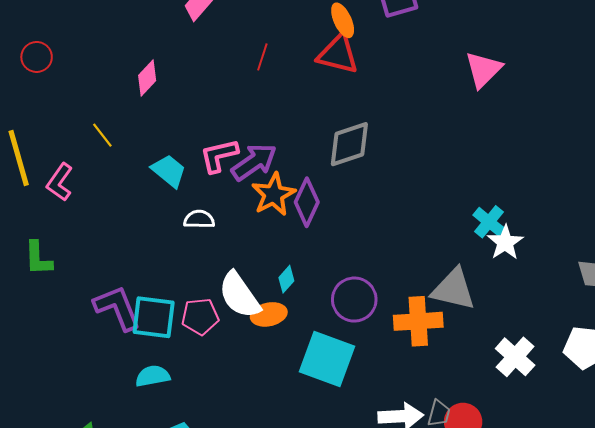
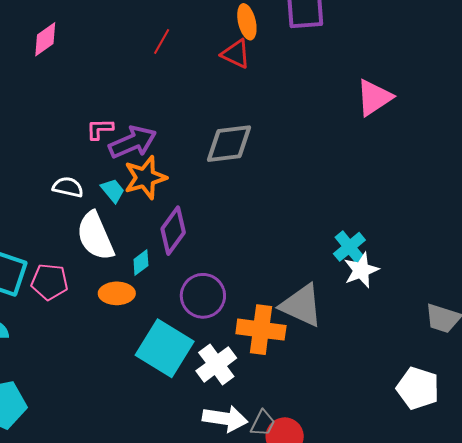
red triangle: (338, 54) -> (236, 54), size x0.7
pink L-shape: (219, 156) -> (100, 129), size x0.7
cyan trapezoid: (169, 171) -> (113, 190), moved, size x0.7
purple diamond: (307, 202) -> (173, 231), moved
white semicircle: (239, 295) -> (95, 236), moved
white cross: (515, 357) -> (216, 364), moved

